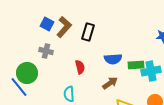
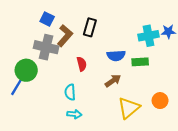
brown L-shape: (64, 27) -> (65, 36), moved
gray cross: (46, 51) -> (46, 47), size x1.6
cyan cross: (151, 71) -> (149, 36), moved
blue line: (19, 87) -> (18, 85), turned 70

